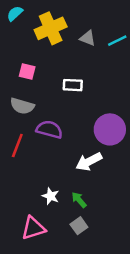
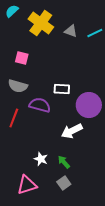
yellow cross: (51, 28) -> (41, 23), turned -30
white rectangle: (73, 85) -> (62, 89), moved

